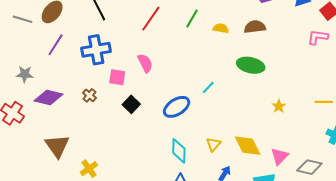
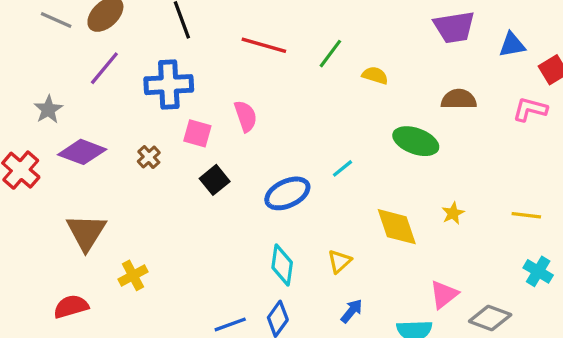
red line: (151, 19) -> (264, 45), turned 64
brown semicircle: (255, 27) -> (459, 99), moved
gray star: (25, 74) -> (48, 109), turned 30
yellow diamond: (248, 146) -> (397, 227), moved

